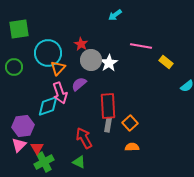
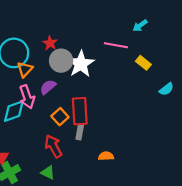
cyan arrow: (115, 15) -> (140, 25), moved
white star: (109, 63) -> (81, 64), size x1.4
orange square: (130, 123) -> (60, 117), moved

